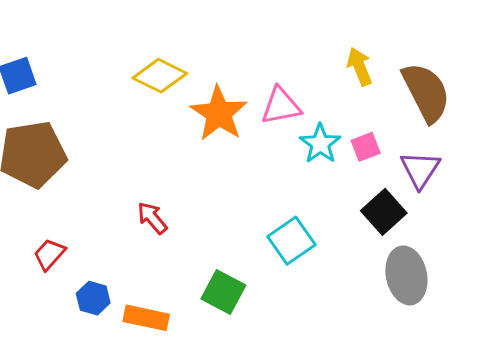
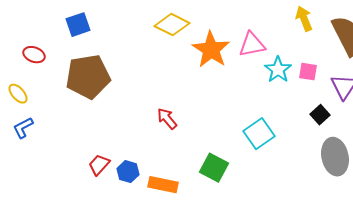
pink square: (366, 147) -> (308, 72), turned 30
black square: (384, 212) -> (320, 115), size x0.7
red trapezoid: (49, 254) -> (99, 165), moved

